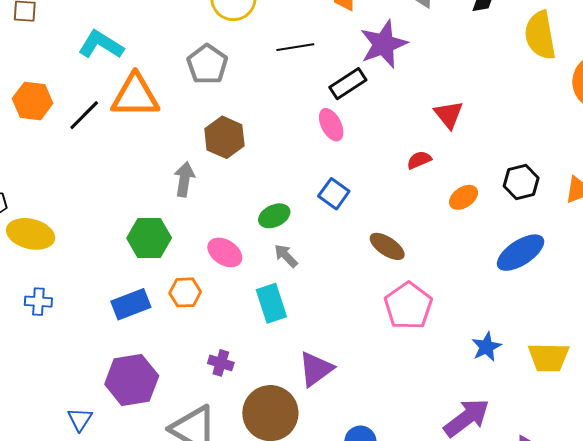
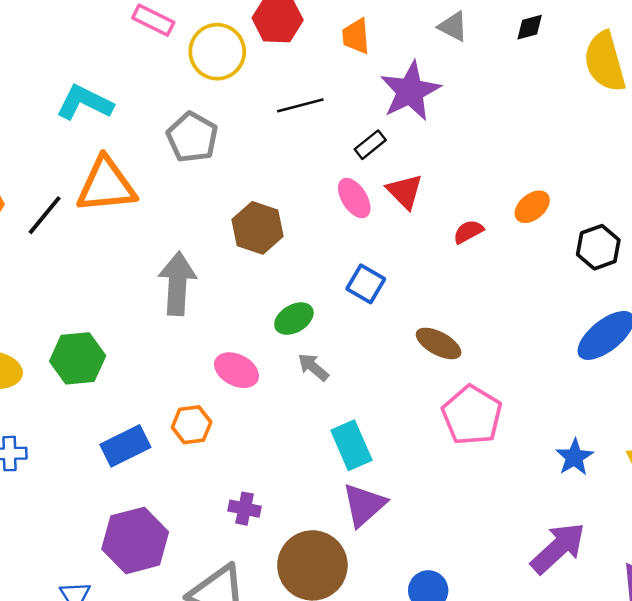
cyan L-shape: (101, 45) -> (85, 103), moved
black rectangle: (348, 84) -> (370, 145), size x0.7
red triangle: (449, 115) -> (405, 191), moved
brown hexagon: (224, 137) -> (258, 228), moved
gray arrow: (184, 179) -> (177, 284), size x1.4
orange ellipse: (464, 197) -> (532, 207), moved
green hexagon: (149, 238) -> (78, 358), moved
cyan rectangle: (271, 303) -> (351, 445), moved

